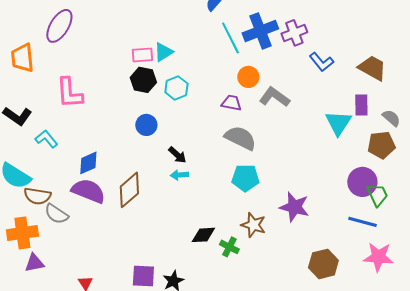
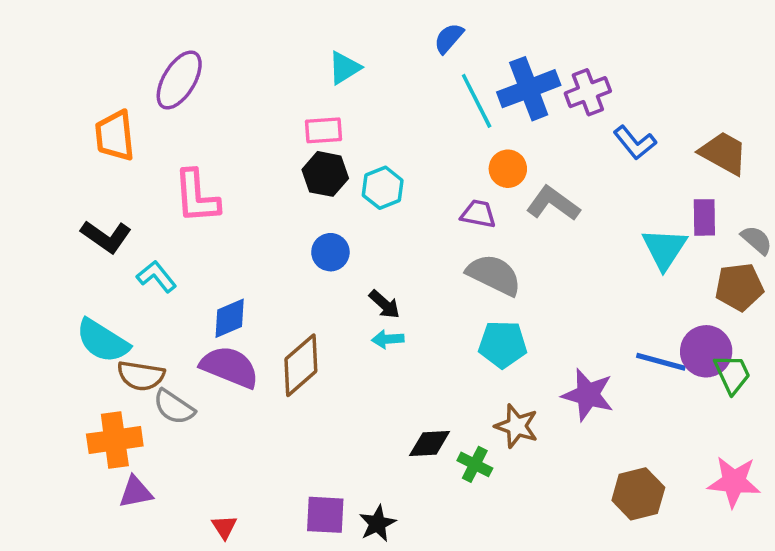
cyan triangle: (163, 52) -> (344, 68), moved
blue line: (362, 222) -> (661, 362), moved

